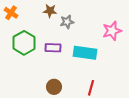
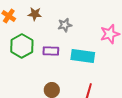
brown star: (50, 11) -> (35, 14), moved

